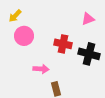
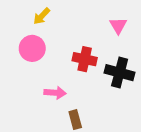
yellow arrow: (15, 16) -> (42, 16), moved
pink triangle: (88, 19) -> (118, 26), turned -40

